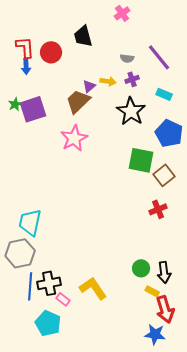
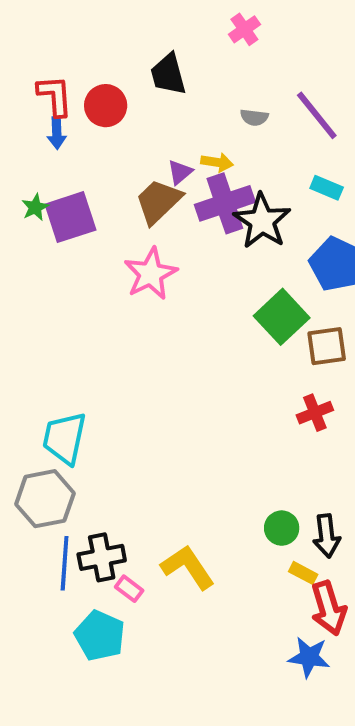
purple cross: (132, 79) -> (225, 203), moved, size x2.0
green square: (141, 160) -> (282, 317), turned 36
brown square: (164, 175) -> (327, 346), turned 30

